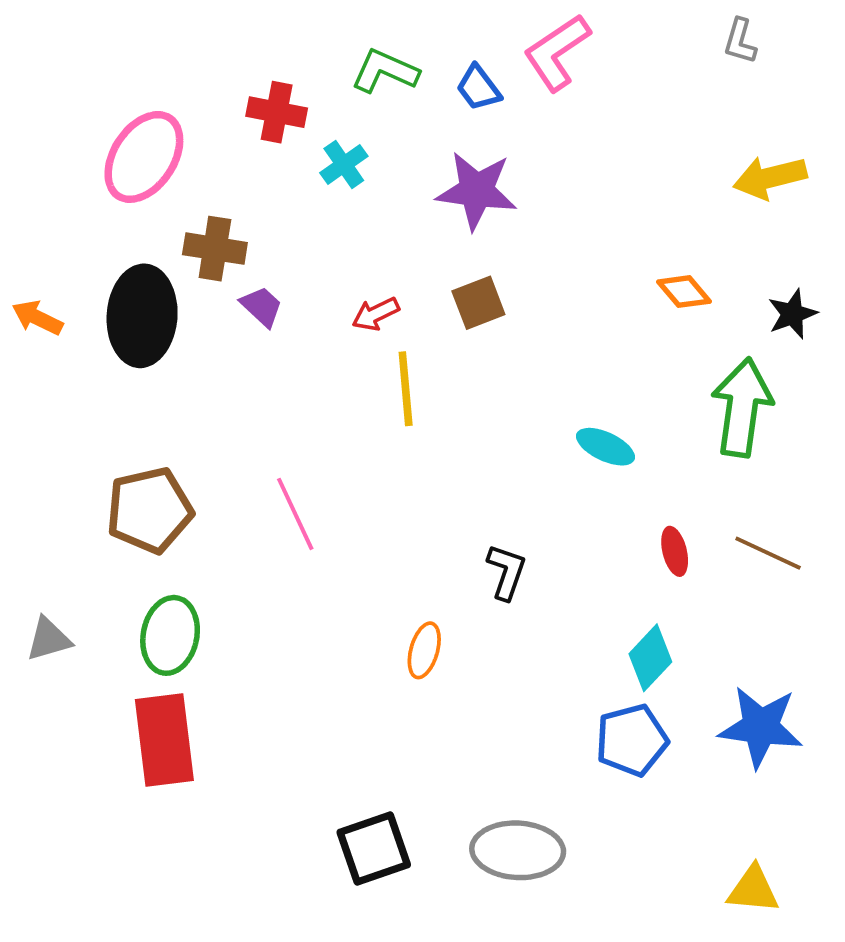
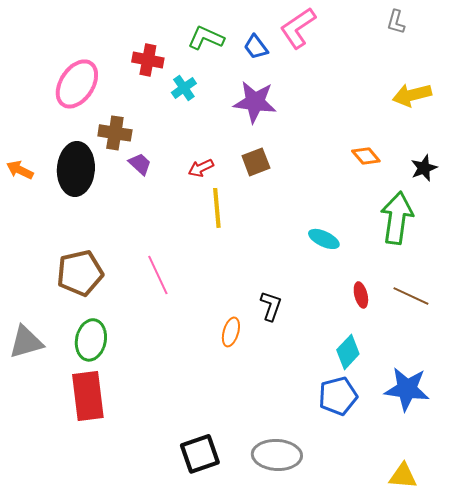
gray triangle: (49, 639) -> (26, 342), size x1.4
orange ellipse: (424, 650) -> (231, 332), moved

